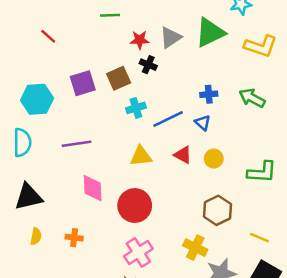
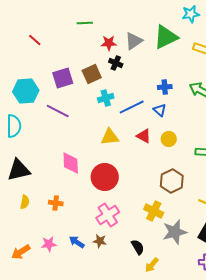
purple line: (77, 144) -> (58, 111), moved, turned 35

